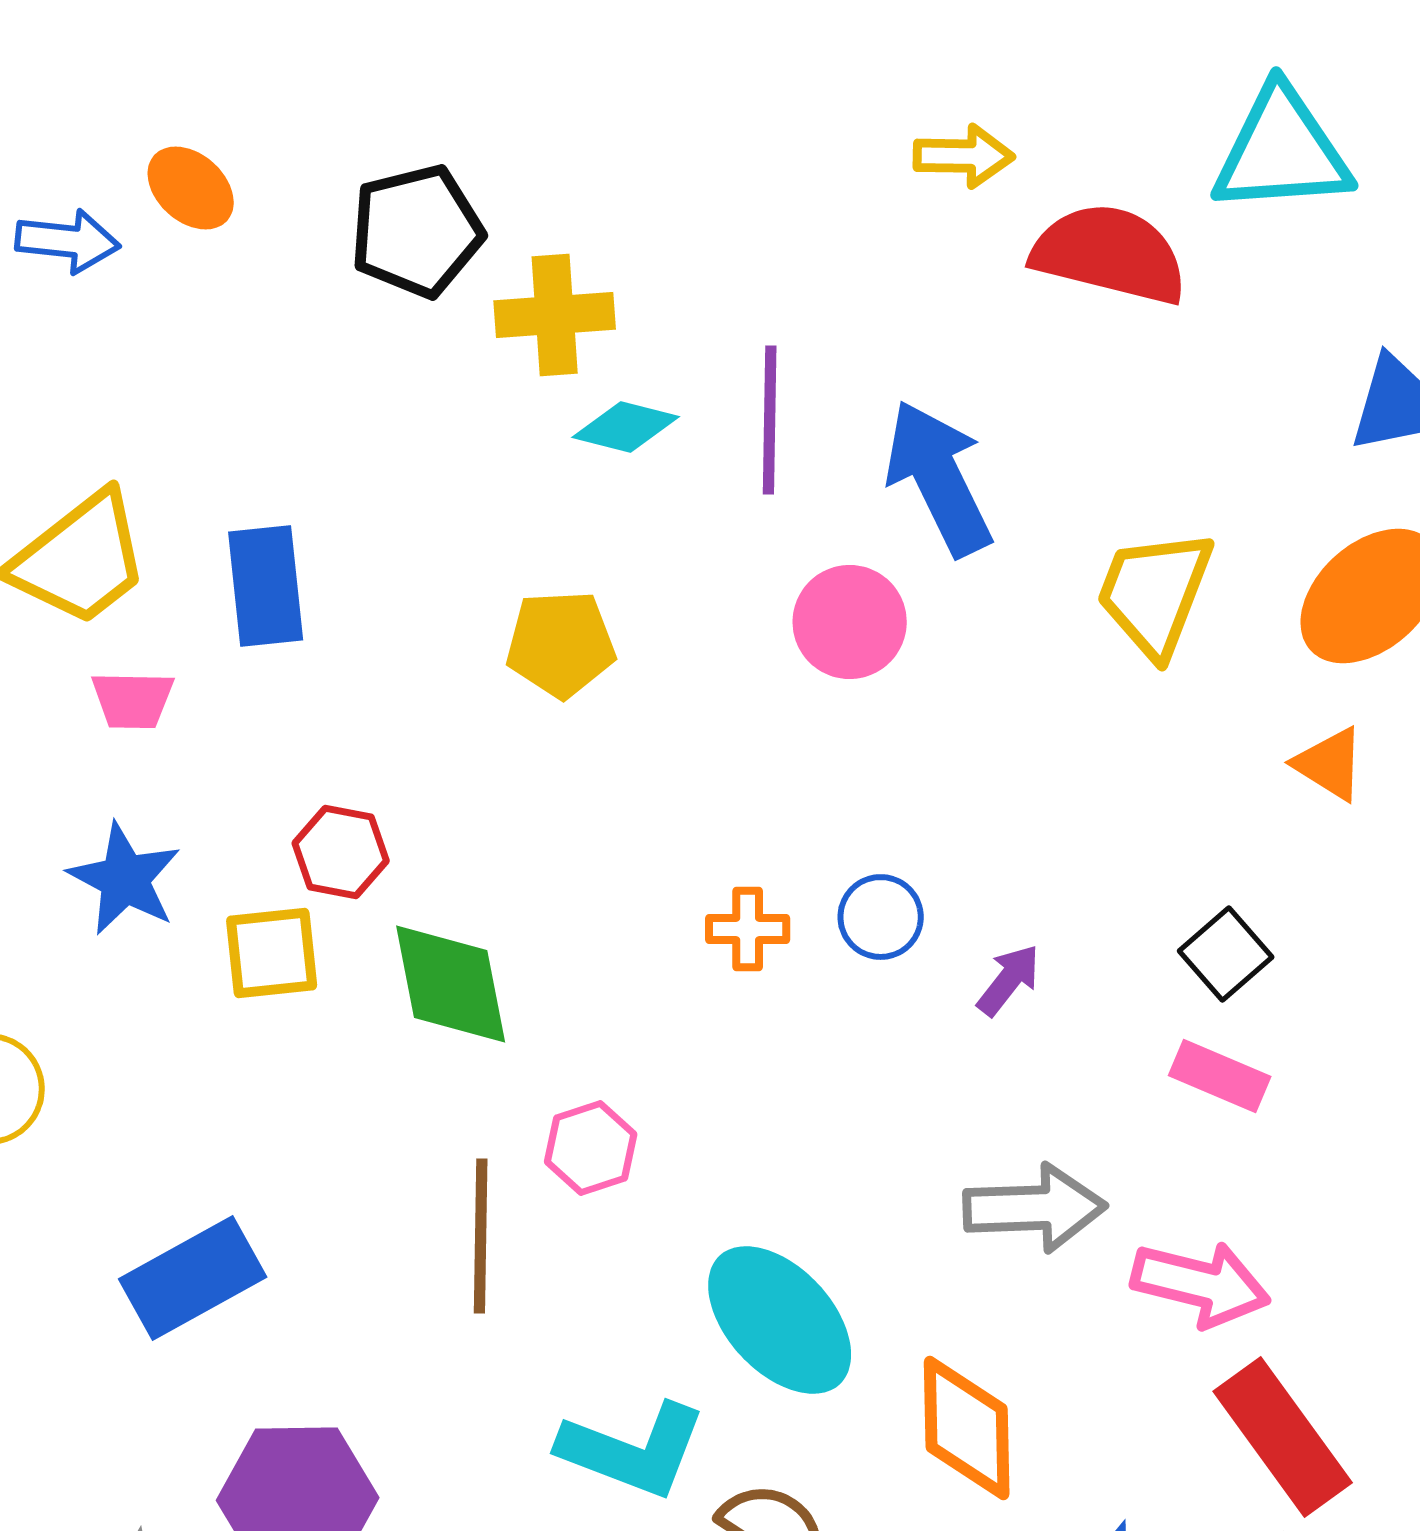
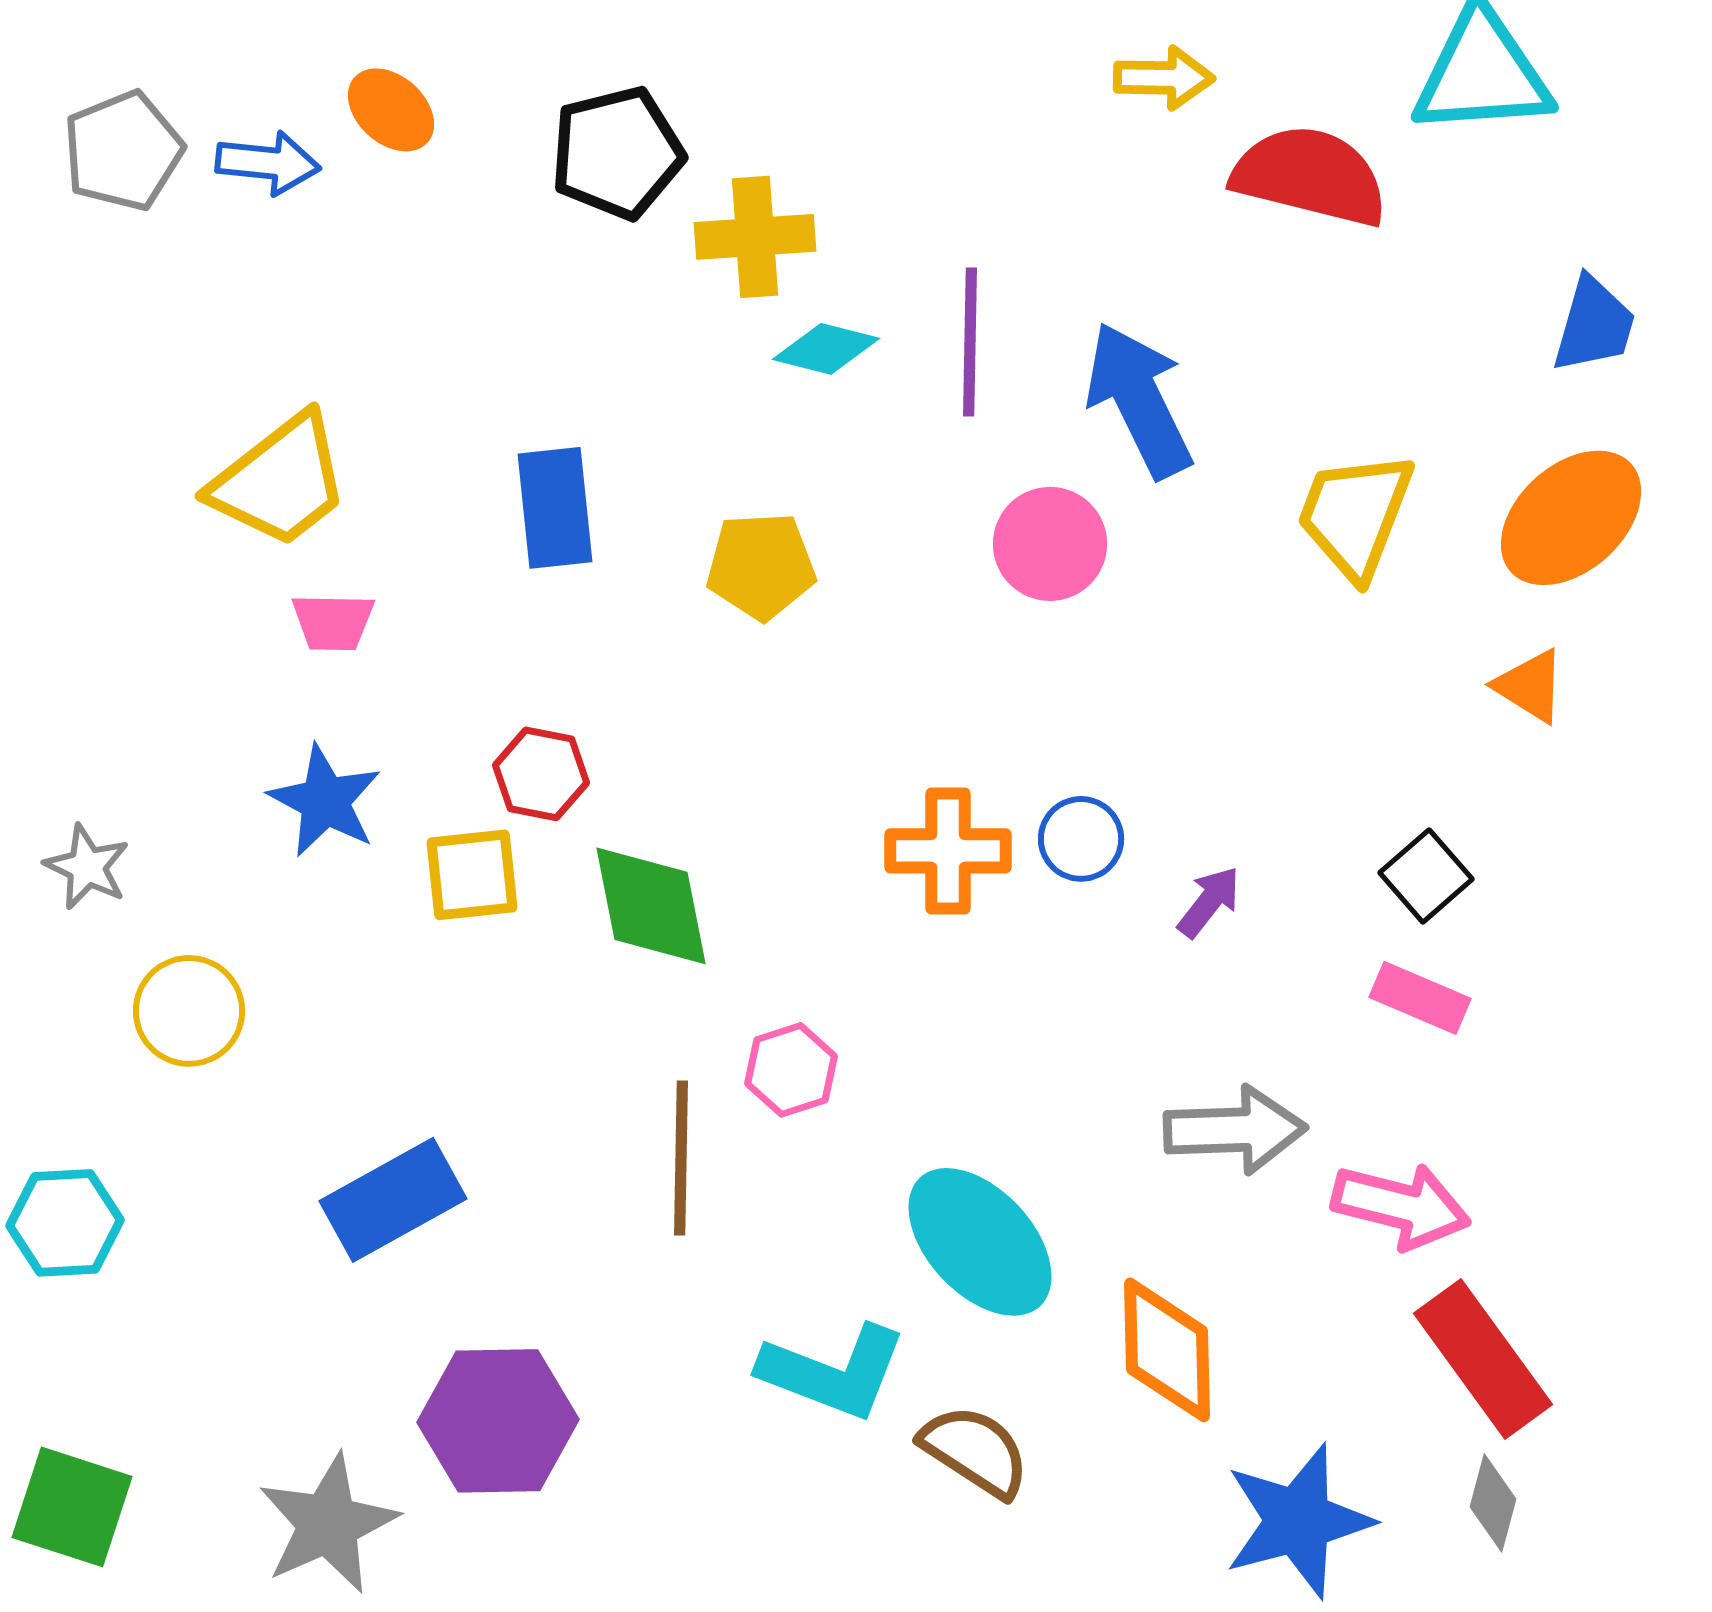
blue rectangle: (266, 586) -> (555, 508), moved
orange cross: (748, 929) -> (948, 851), size x1.5

